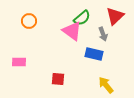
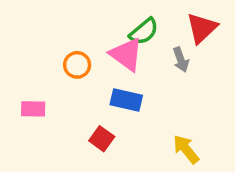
orange circle: (29, 21) -> (77, 65), moved
blue rectangle: (94, 54) -> (126, 100), moved
red square: (58, 79) -> (102, 139), turned 32

